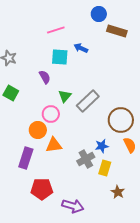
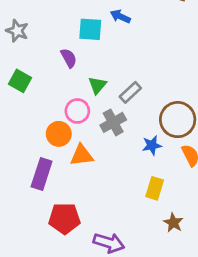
gray rectangle: (88, 101) -> (130, 92), size x0.7
blue star: (102, 146) -> (152, 145), moved
gray cross: (86, 159) -> (113, 122), moved

